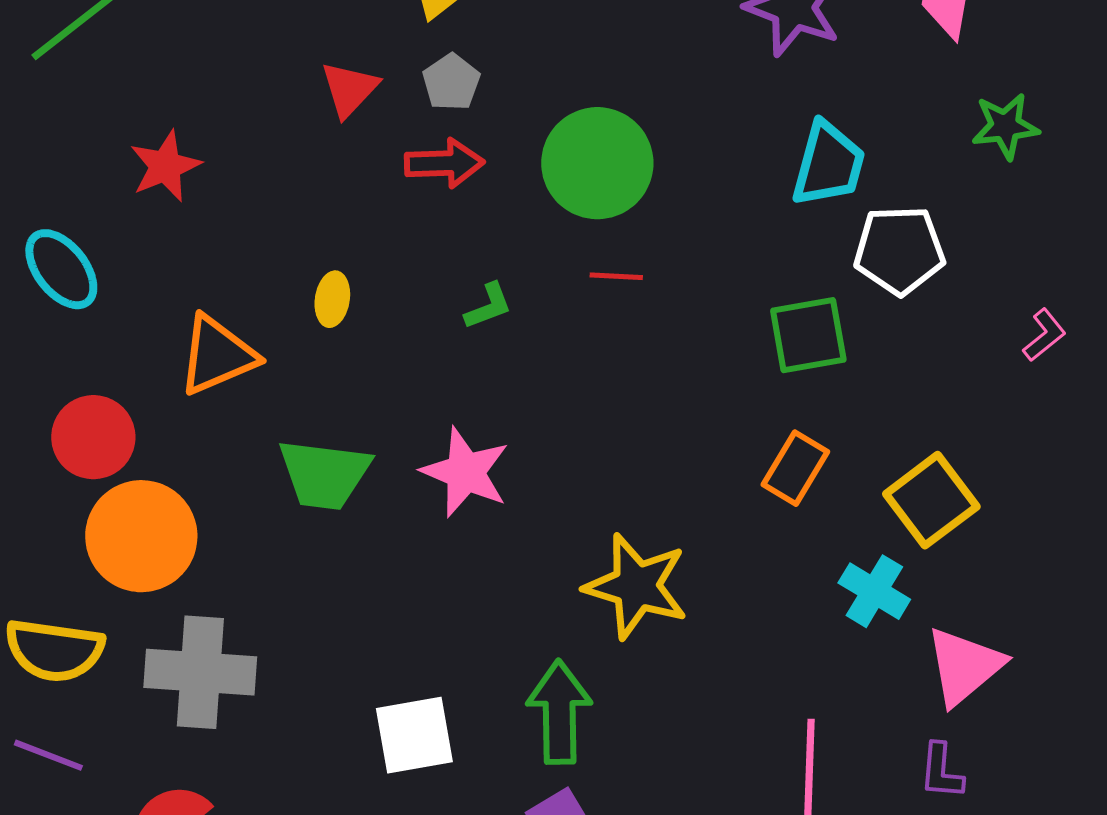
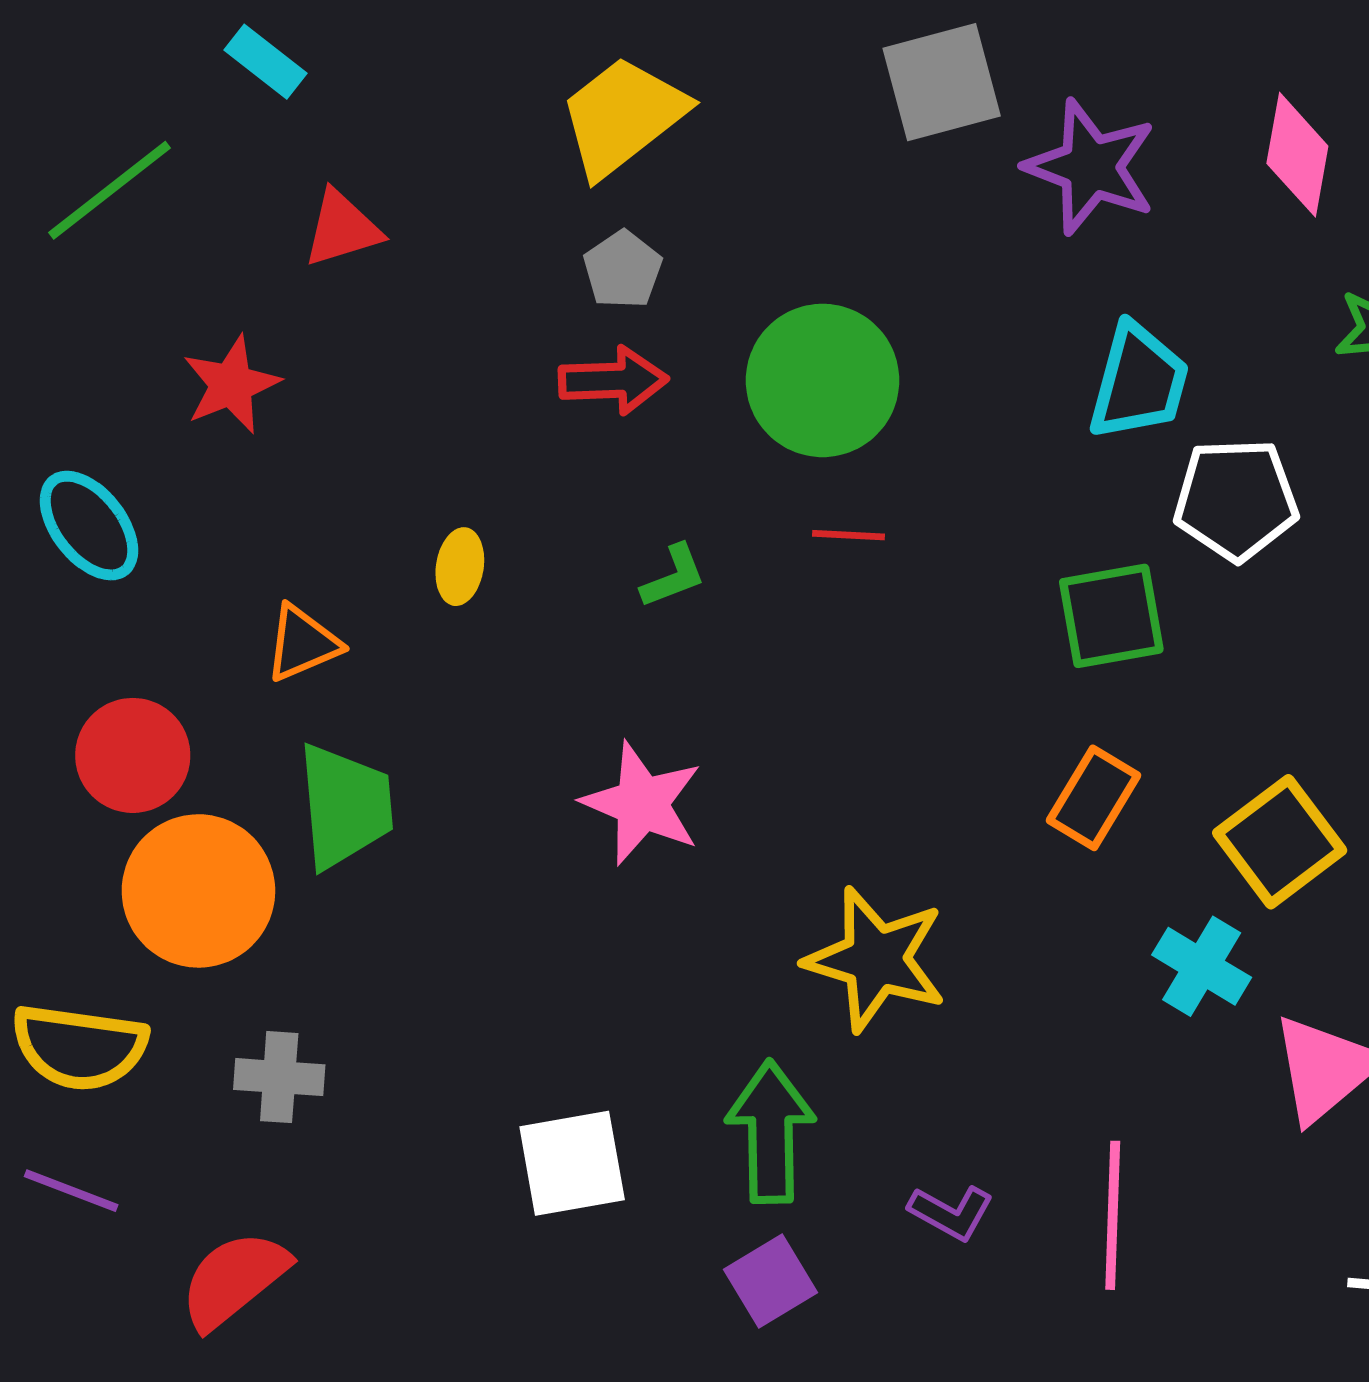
red triangle: (349, 89) -> (342, 229), moved, turned 30
orange triangle: (217, 355) -> (302, 643), size x0.7
green trapezoid: (324, 474) -> (345, 806), moved, turned -102
gray cross: (200, 672) -> (279, 1077), size x0.6
purple L-shape: (941, 771) -> (951, 1213), moved, turned -66

